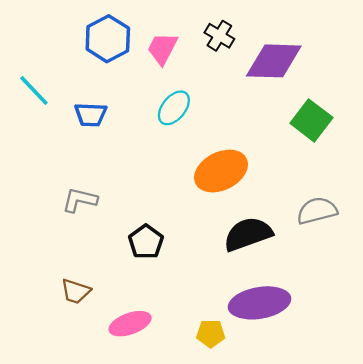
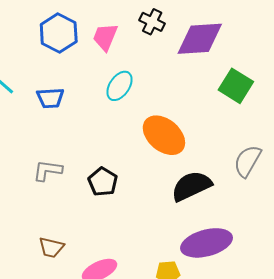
orange ellipse: (221, 171) -> (164, 135), turned 72
gray semicircle: (317, 211) -> (248, 161), turned -40
black pentagon: (146, 242) -> (103, 182), moved

